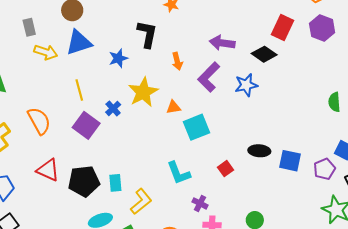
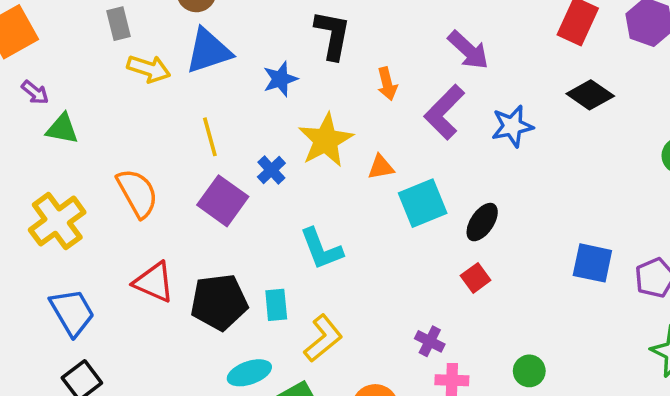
purple arrow: (222, 43) -> (468, 50), turned -145
black diamond: (264, 54) -> (590, 95), moved
black ellipse: (259, 151) -> (482, 222), moved, turned -60
cyan L-shape: (179, 173) -> (321, 249), moved

